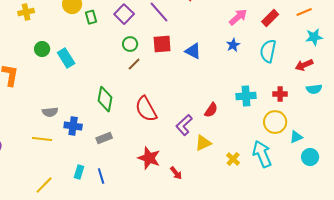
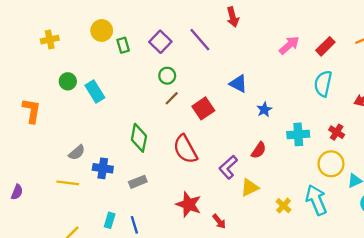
red square: (162, 44) -> (203, 108), moved, turned -30
blue star: (233, 45) -> (264, 110), moved
red cross: (280, 94) -> (337, 132), turned 32
gray semicircle: (50, 112) -> (77, 152), turned -35

